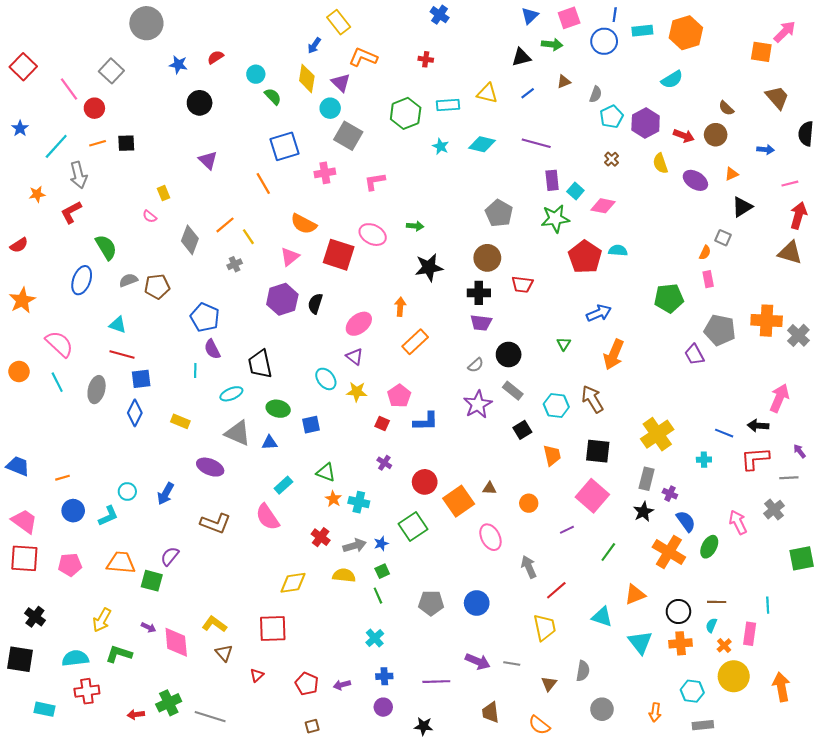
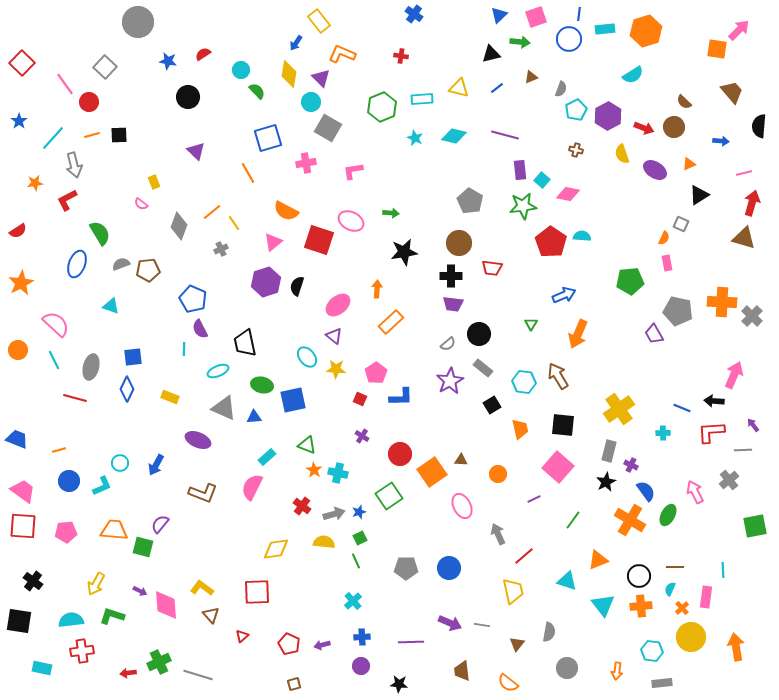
brown cross: (612, 159) -> (576, 150), turned -32
red line: (122, 355) -> (75, 398), moved
blue square: (311, 425) -> (293, 400), size x1.5
pink semicircle: (267, 517) -> (252, 487), turned 60

